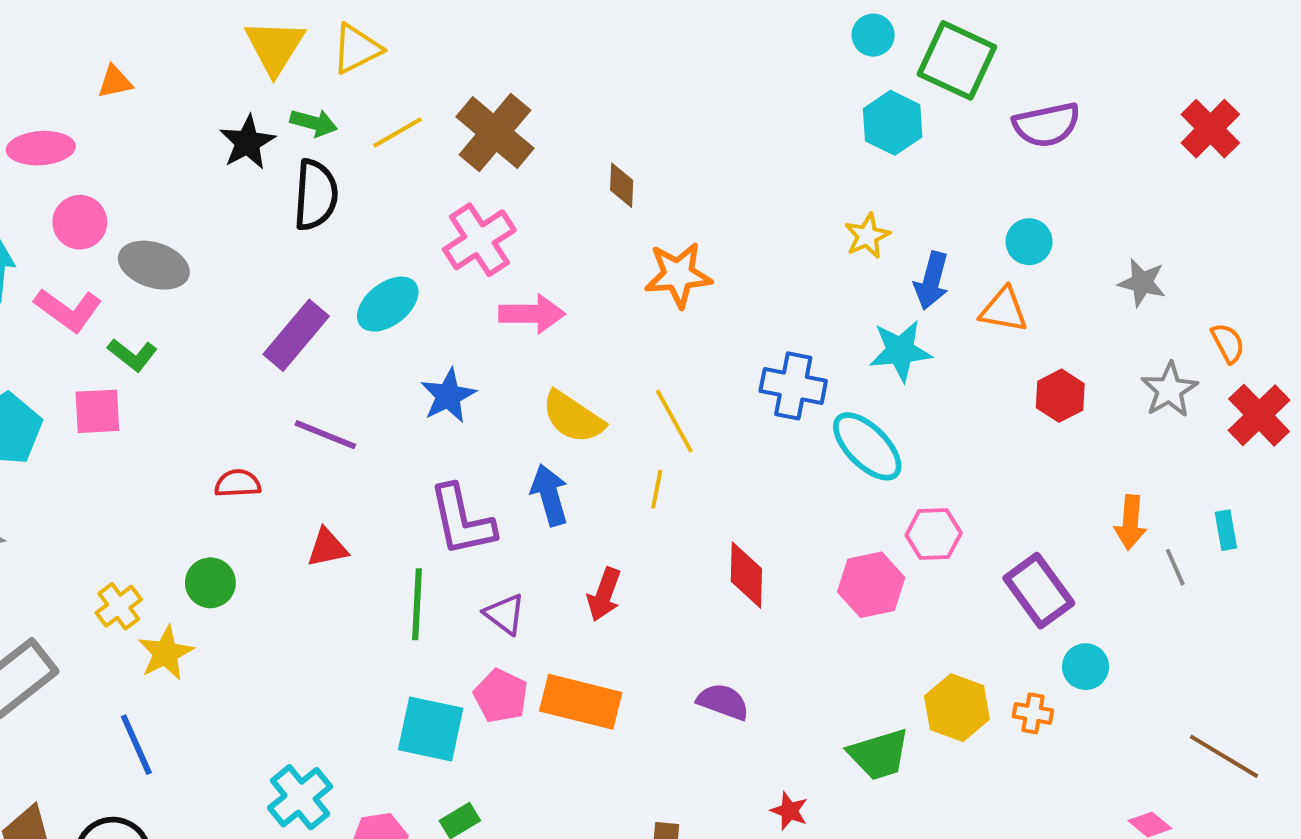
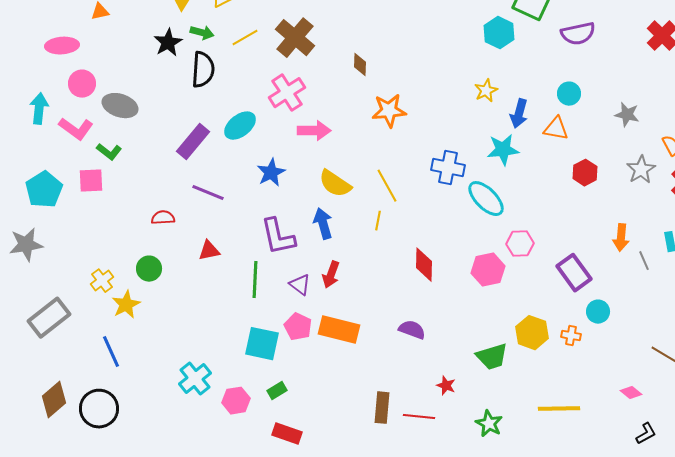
red arrow: (604, 594) -> (331, 275), moved

